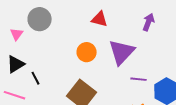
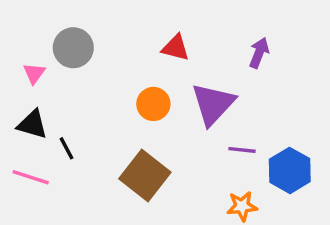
black triangle: (16, 64) -> (32, 124), turned 48

